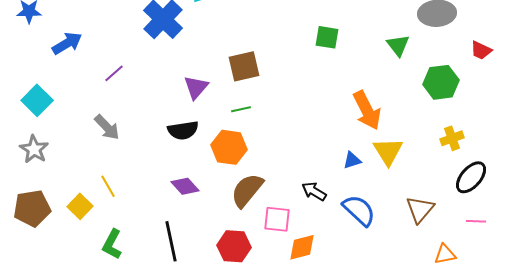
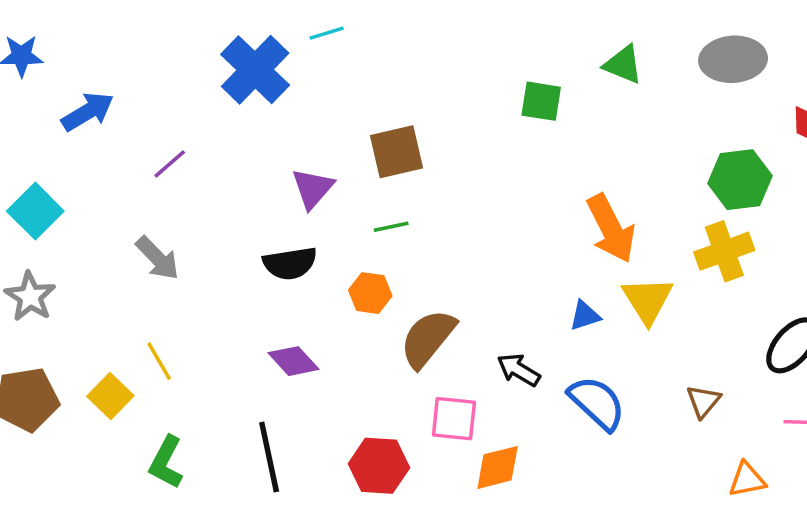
green triangle: (398, 45) -> (623, 65), moved, turned -30
yellow cross: (452, 138) -> (724, 251), moved, size x1.4
orange hexagon: (229, 147) -> (370, 293), size x0.7
brown semicircle: (247, 190) -> (428, 338), moved
brown triangle: (420, 209) -> (703, 401), size x0.7

